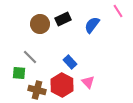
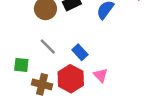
gray line: (30, 57) -> (48, 47), moved

